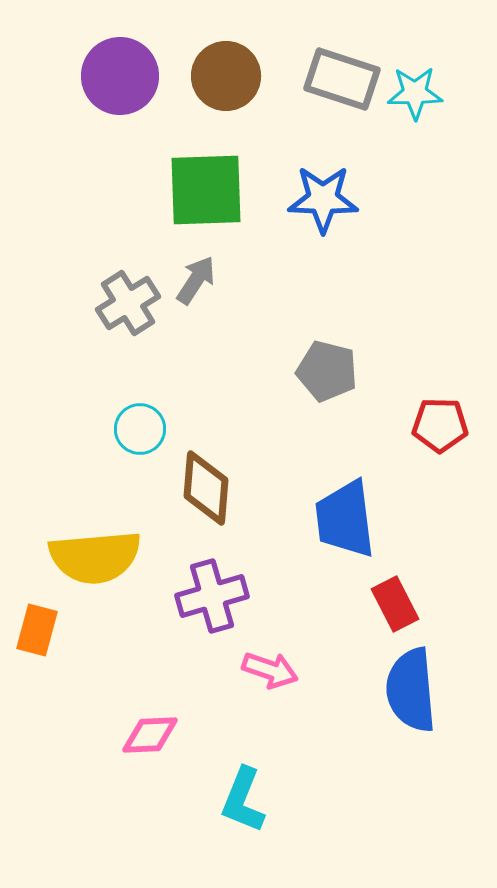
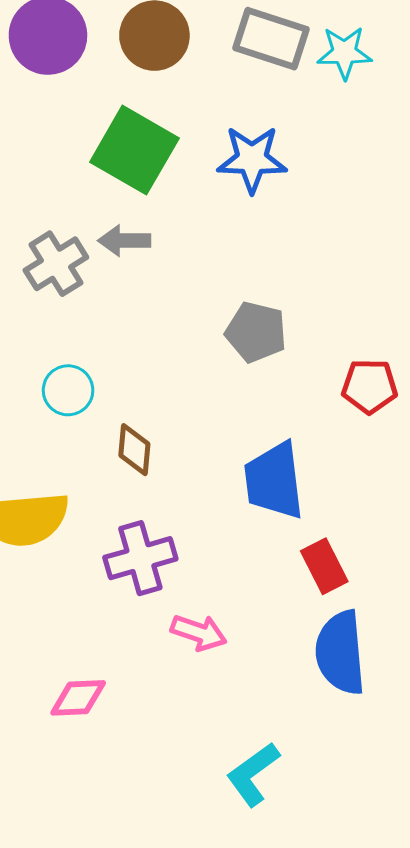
green square: (206, 190) -> (134, 150), turned 32
gray arrow: (196, 280) -> (124, 241), turned -123
brown diamond: (206, 488) -> (134, 450), size x0.7
cyan L-shape: (243, 800) -> (253, 774), moved, turned 32

